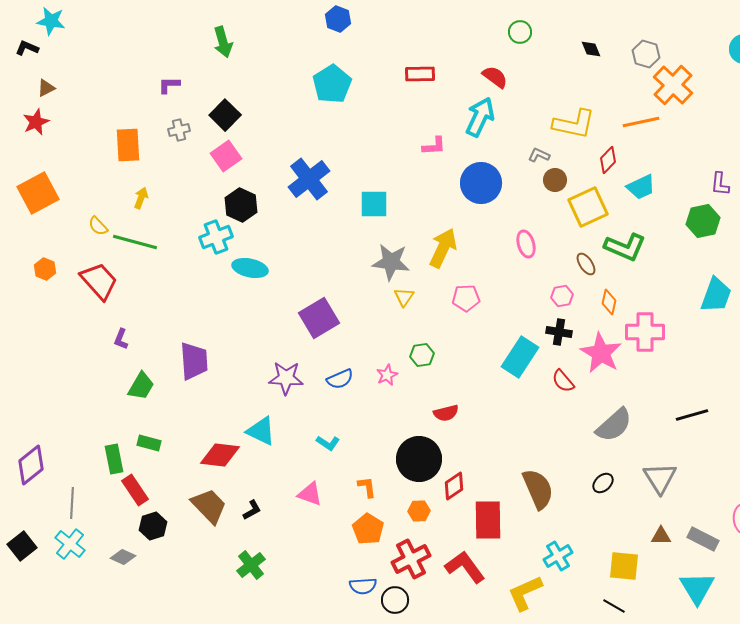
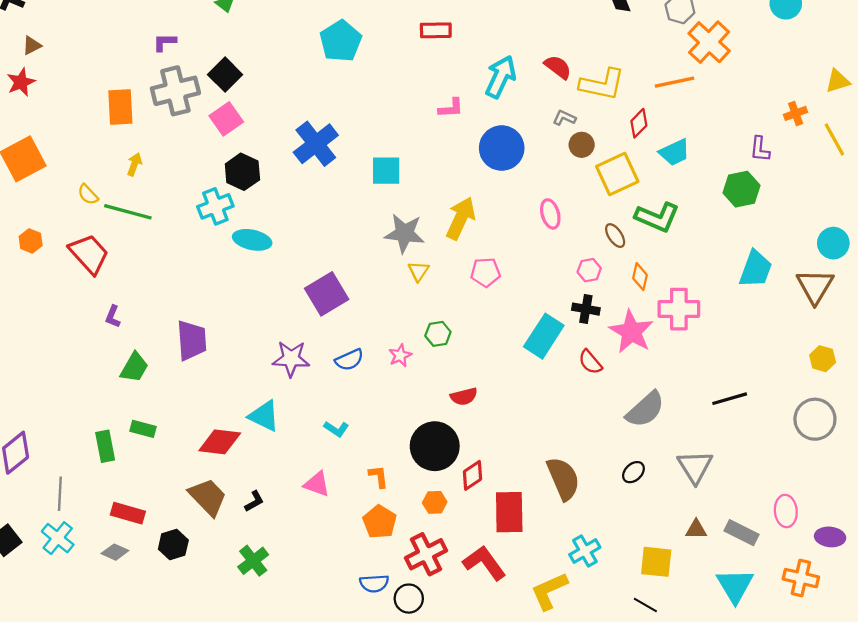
red semicircle: (495, 77) -> (558, 67), moved
gray cross: (179, 130) -> (175, 91), size x2.0
red rectangle: (135, 490) -> (128, 513), moved, turned -40
black hexagon: (153, 526) -> (173, 545), moved

